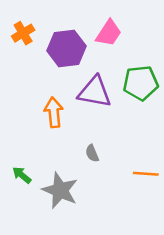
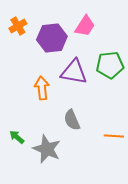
gray semicircle: (92, 153) -> (72, 120), size x1.5

